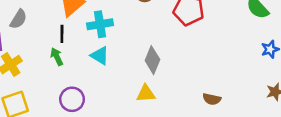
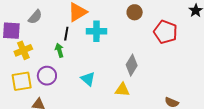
cyan triangle: (100, 56) -> (88, 79), moved
purple circle: (72, 99) -> (47, 76), moved

